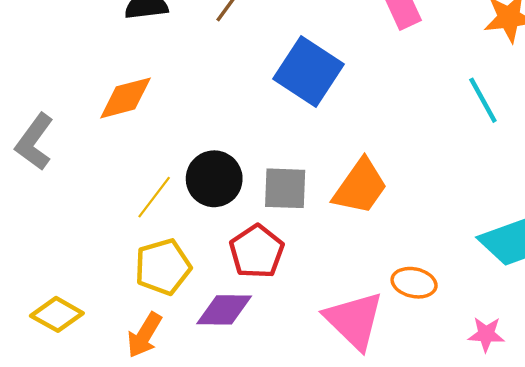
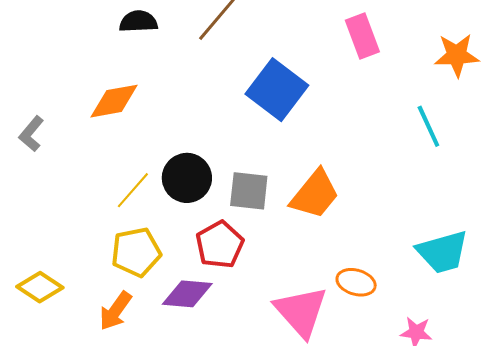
gray L-shape: (34, 142) -> (31, 134), size x0.7

